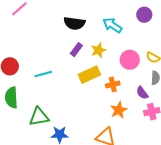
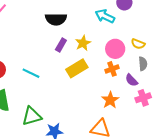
cyan arrow: (112, 25) -> (105, 16), moved
cyan line: (43, 74) -> (31, 73), turned 48
orange cross: (113, 84) -> (112, 69), moved

